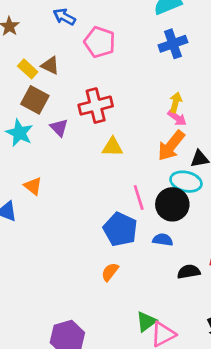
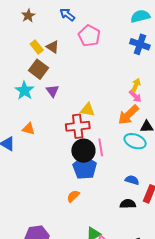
blue cross: (173, 44) -> (140, 44), turned 30
red cross: (96, 106) -> (78, 126), moved
orange triangle: (33, 186) -> (29, 129), turned -32
black circle: (172, 204) -> (83, 151), moved
blue semicircle: (163, 240) -> (132, 180), moved

